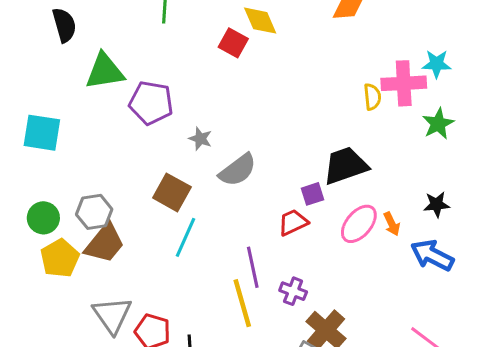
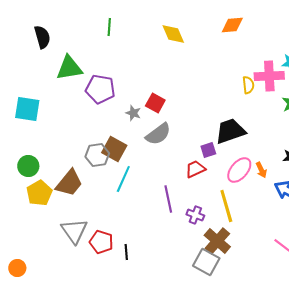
red square: (233, 43) -> (155, 103), moved
gray hexagon: (94, 212) -> (97, 155), moved
yellow line: (242, 303) -> (226, 206), moved

